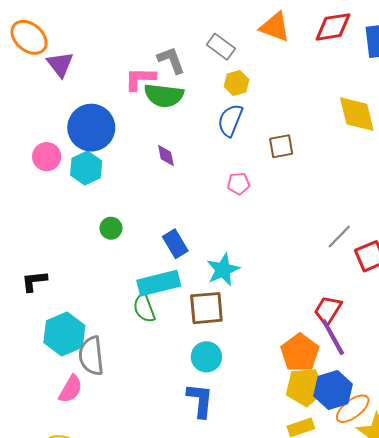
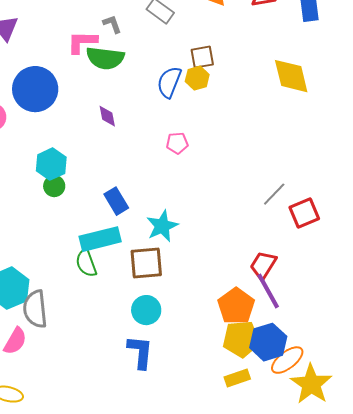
gray L-shape: (171, 60) -> (112, 24), size x0.7
yellow hexagon: (237, 83) -> (197, 78), moved
brown square: (281, 146) -> (202, 57), moved
cyan hexagon: (86, 168) -> (51, 164), moved

